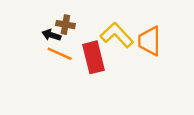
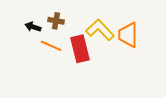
black arrow: (51, 35) -> (33, 27), moved

